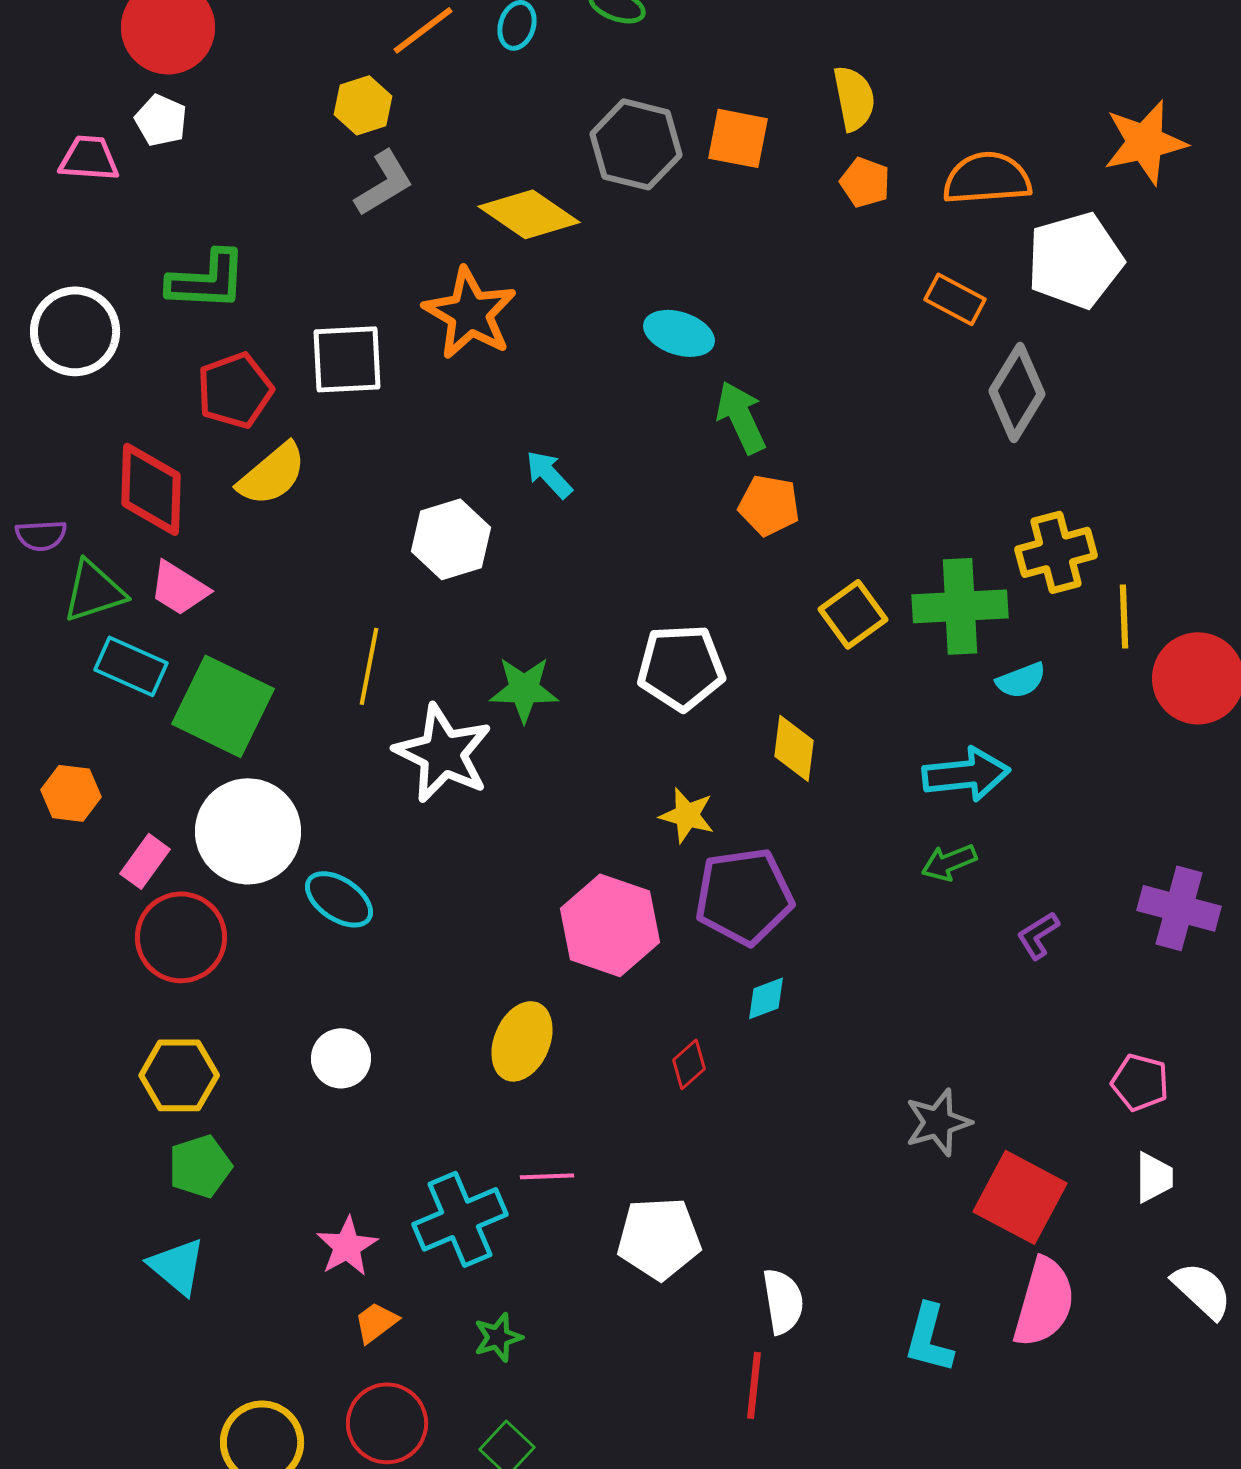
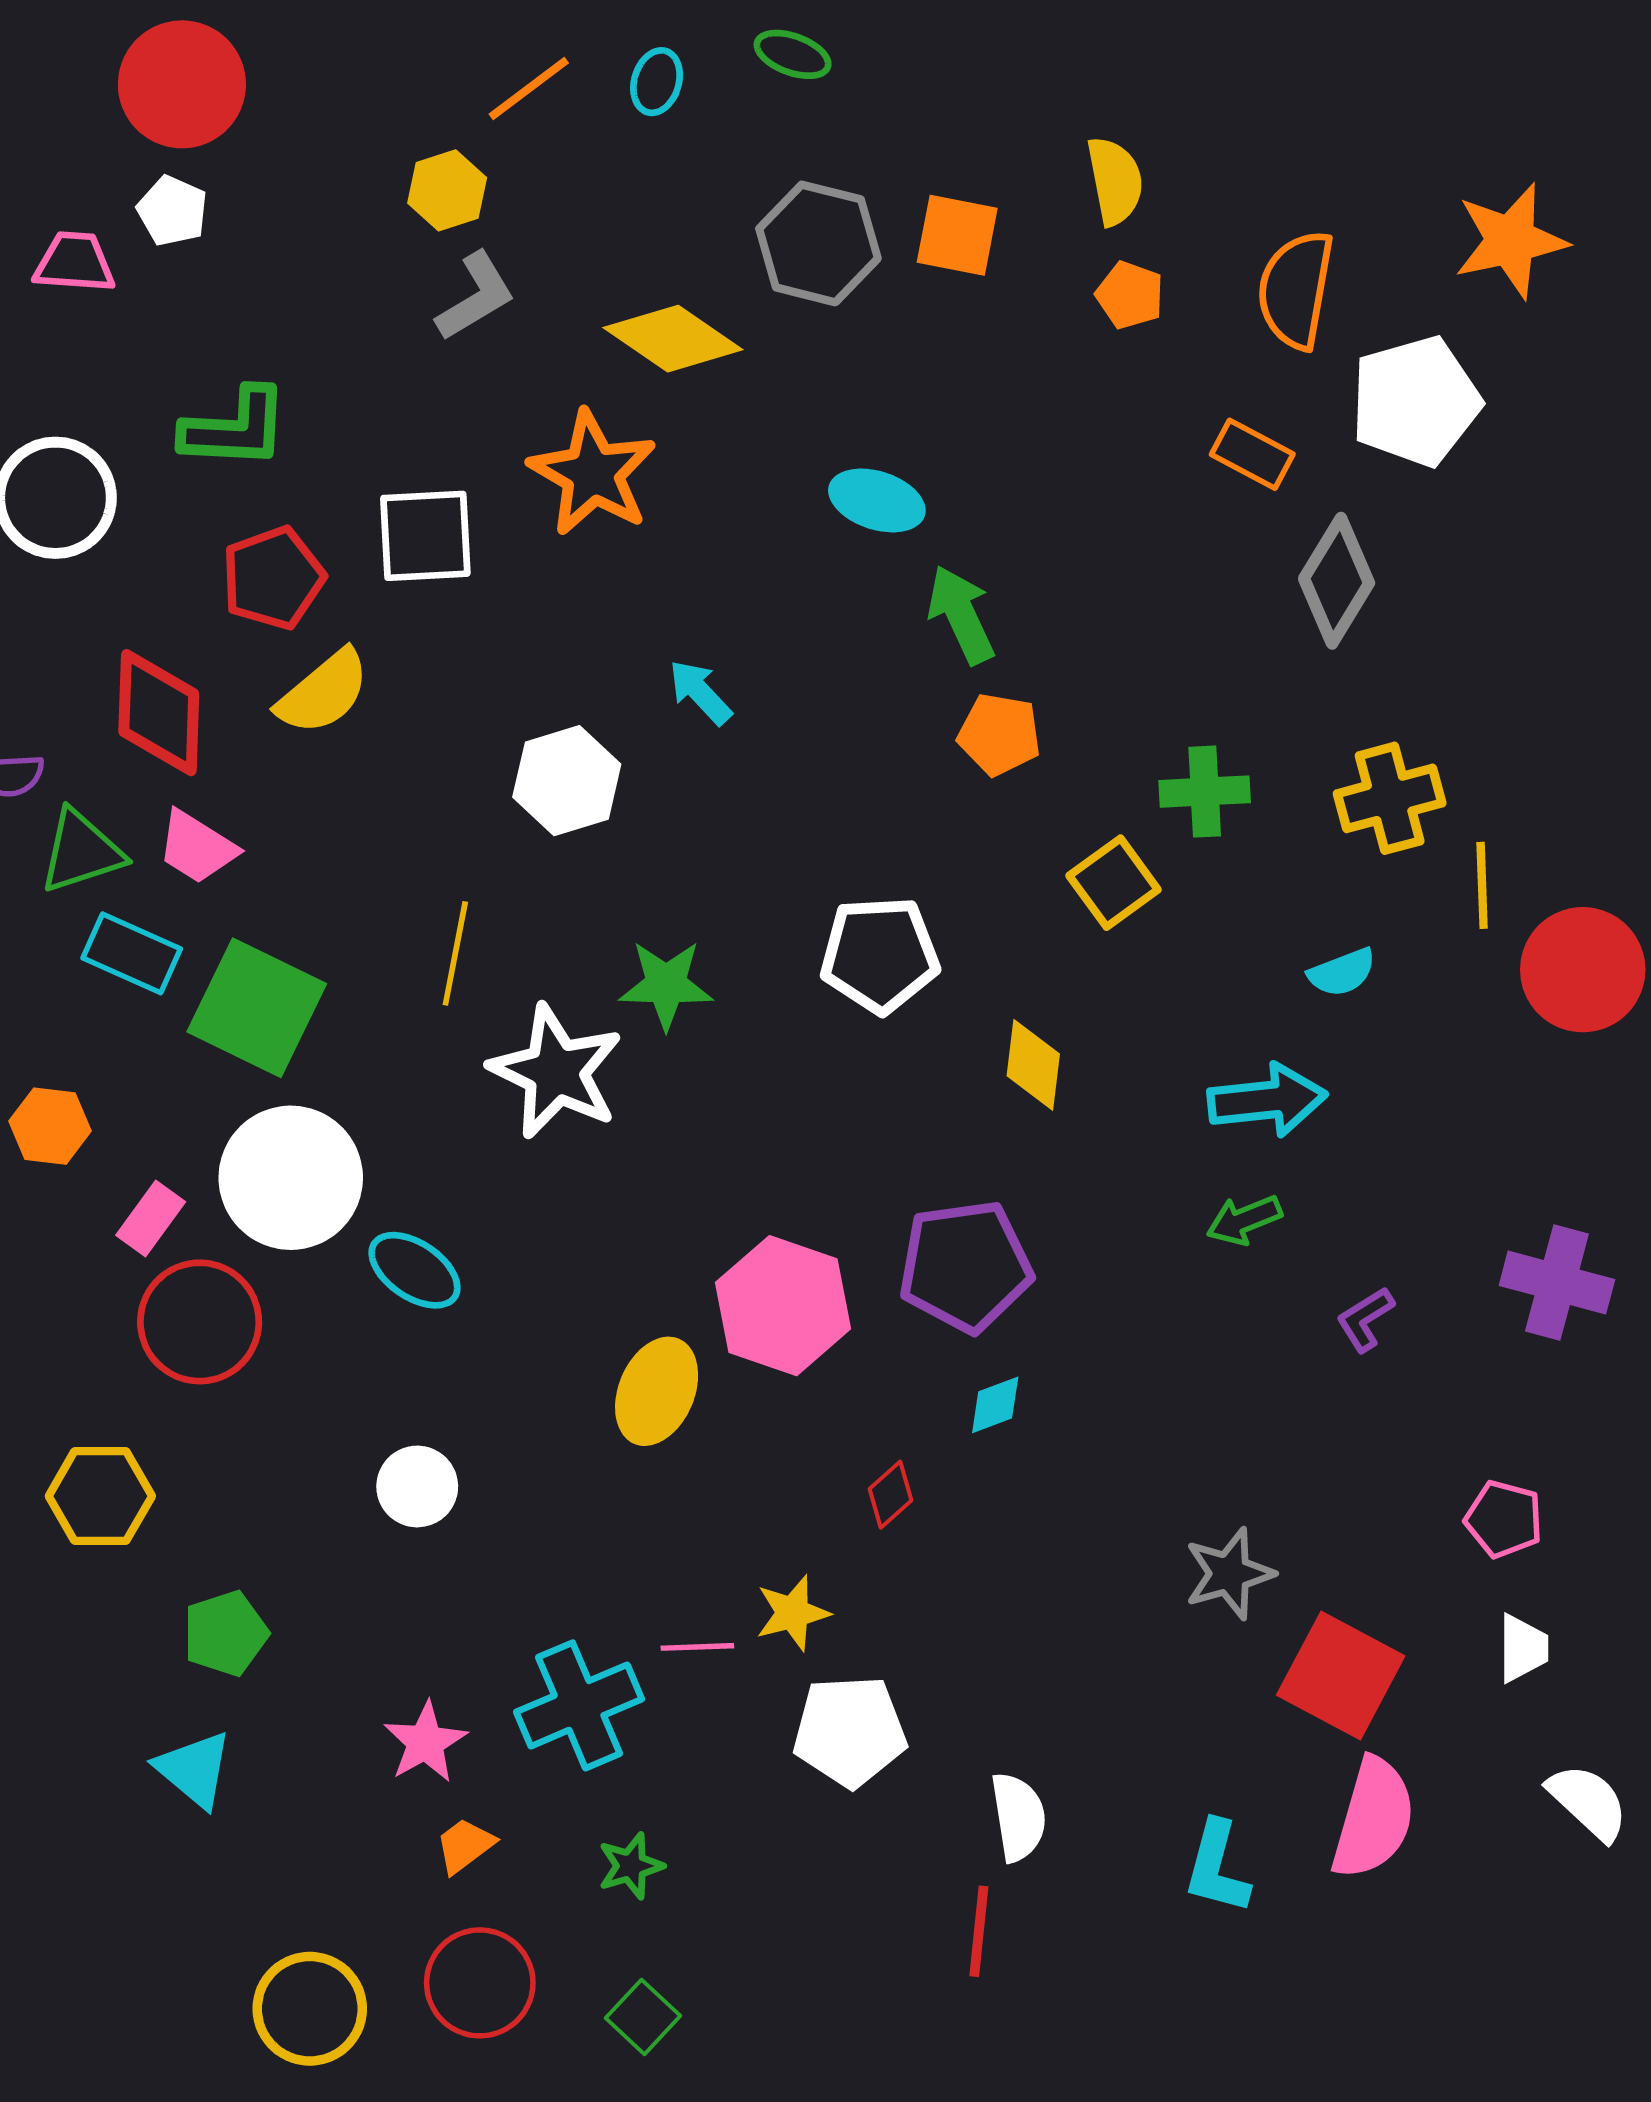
orange semicircle: (987, 178) -> (1296, 290), turned -76
green cross: (960, 606) -> (1205, 792), moved, size x0.7
yellow star: (687, 815) -> (793, 1613), moved, turned -30
yellow ellipse: (522, 1041) -> (657, 1391), moved
yellow hexagon: (179, 1075) -> (100, 1496), moved

